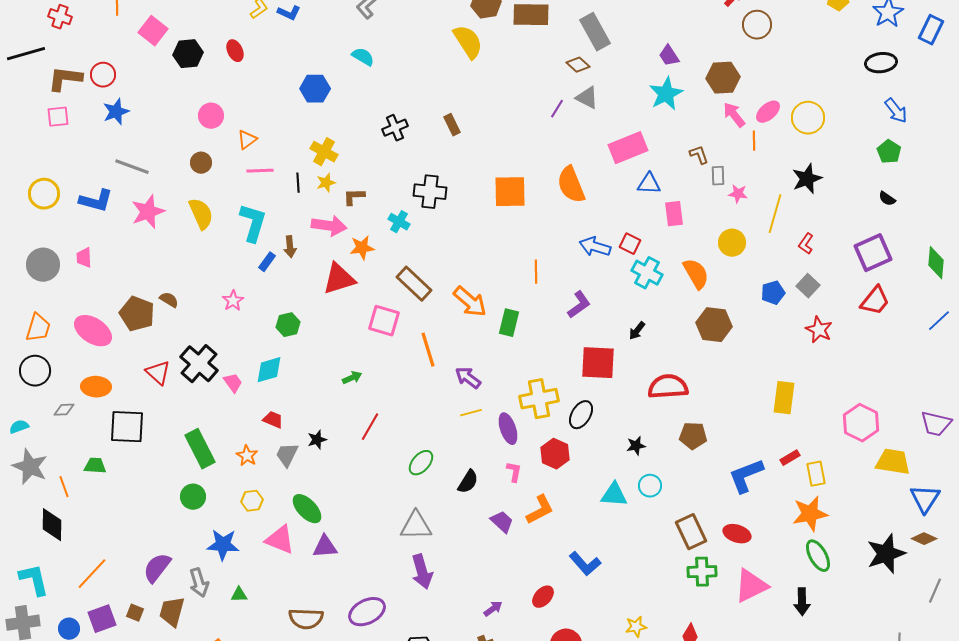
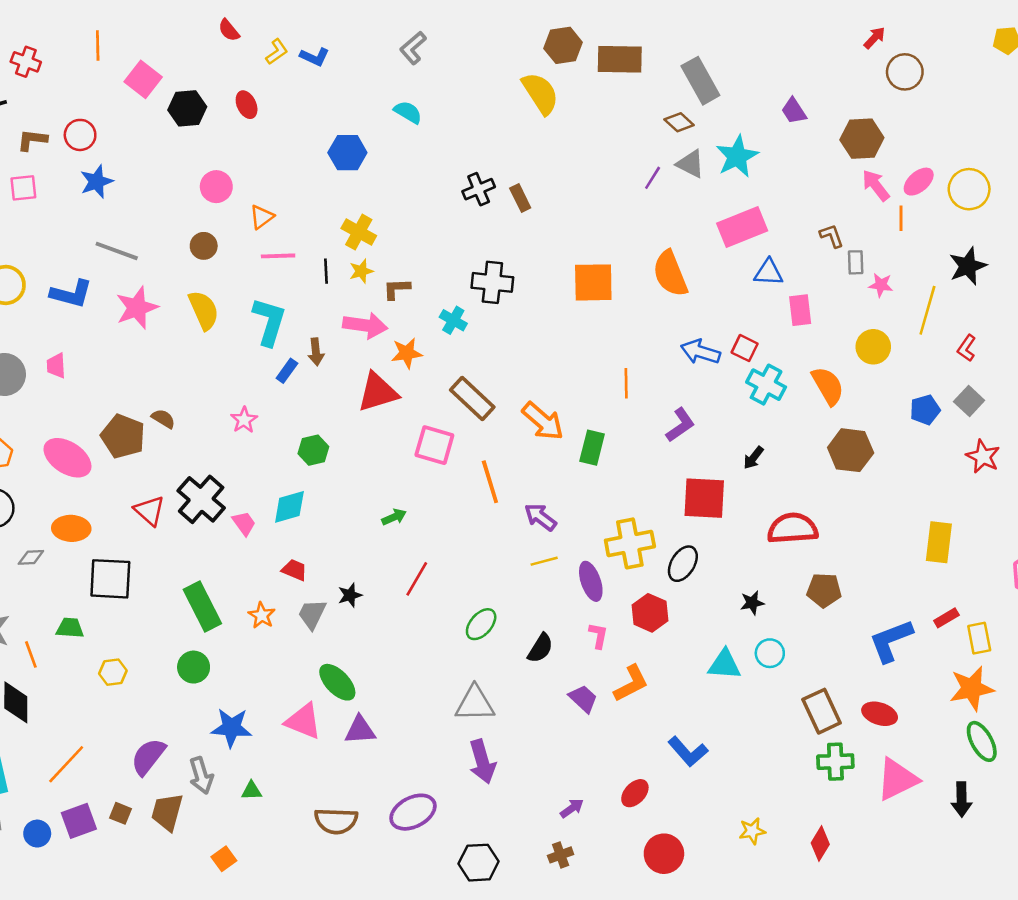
brown L-shape: (65, 79) -> (32, 140), size x0.7
cyan star: (666, 94) -> (737, 156), moved
black cross: (395, 128) -> (479, 189), moved
yellow hexagon: (252, 501) -> (113, 672), moved

